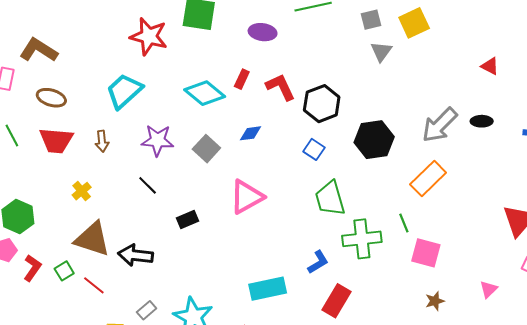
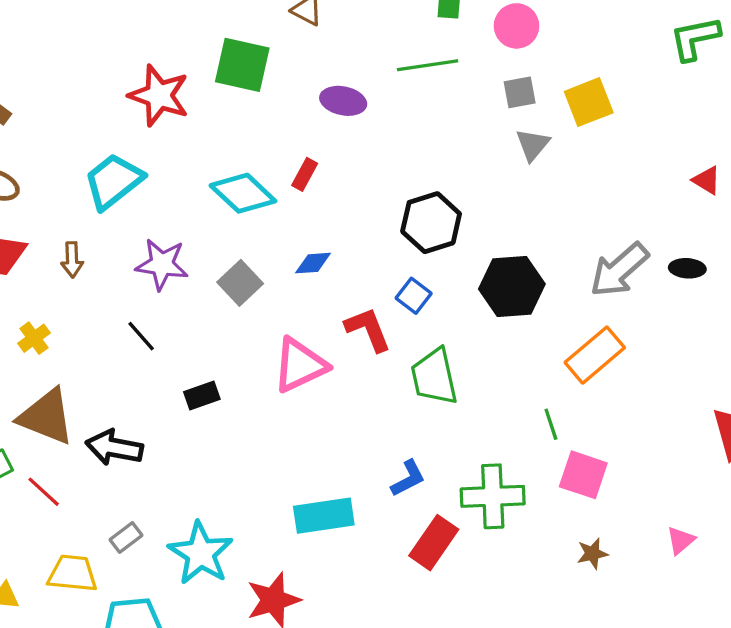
red L-shape: (281, 87) -> (368, 329), moved
green cross: (362, 239) -> (493, 496), moved

